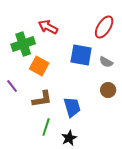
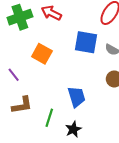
green cross: (23, 44) -> (20, 17), moved
brown L-shape: (42, 99) -> (22, 105), moved

